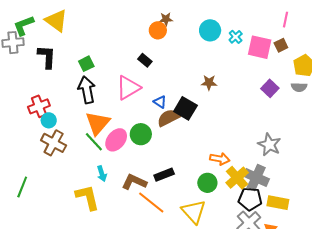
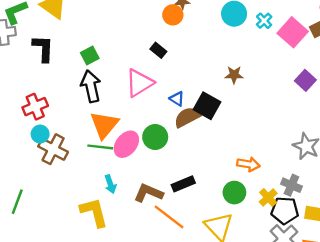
pink square: (260, 47) -> (293, 32), turned 30
cyan circle: (49, 120) -> (40, 134), moved
green line: (94, 142) -> (100, 147), turned -40
gray cross: (256, 177) -> (291, 185), size x0.7
yellow cross: (237, 178) -> (268, 197), moved, size x0.7

